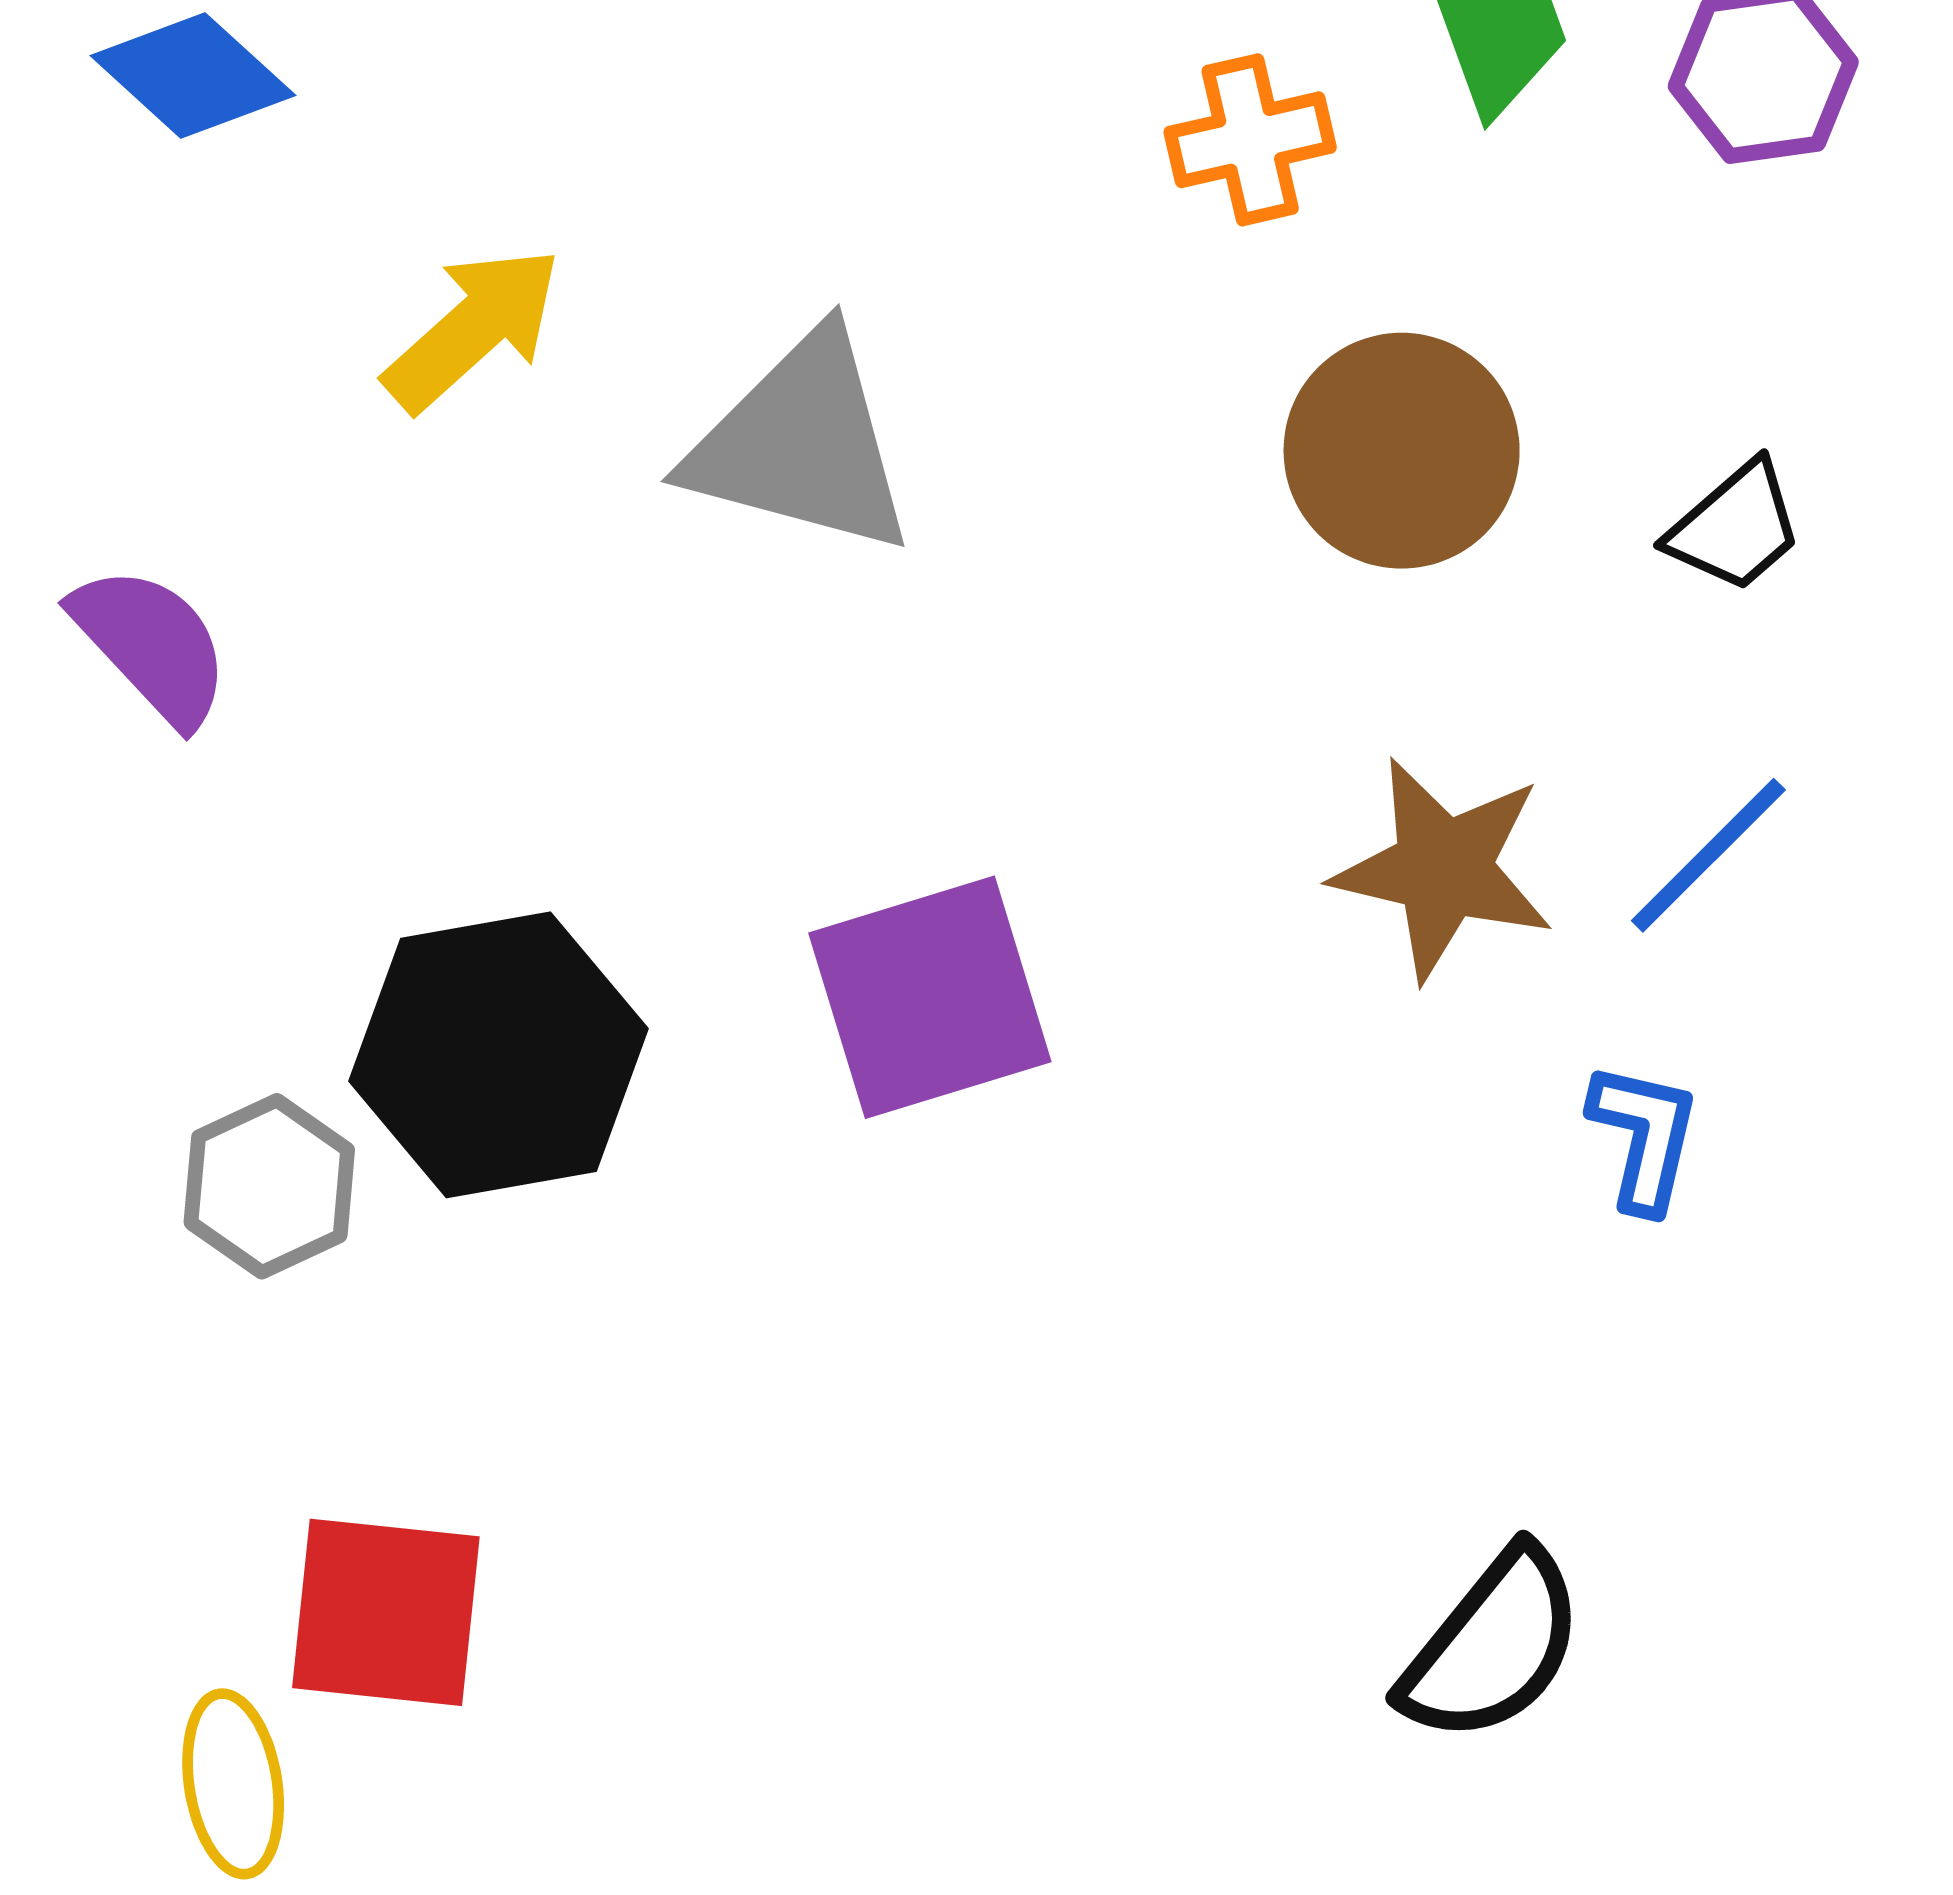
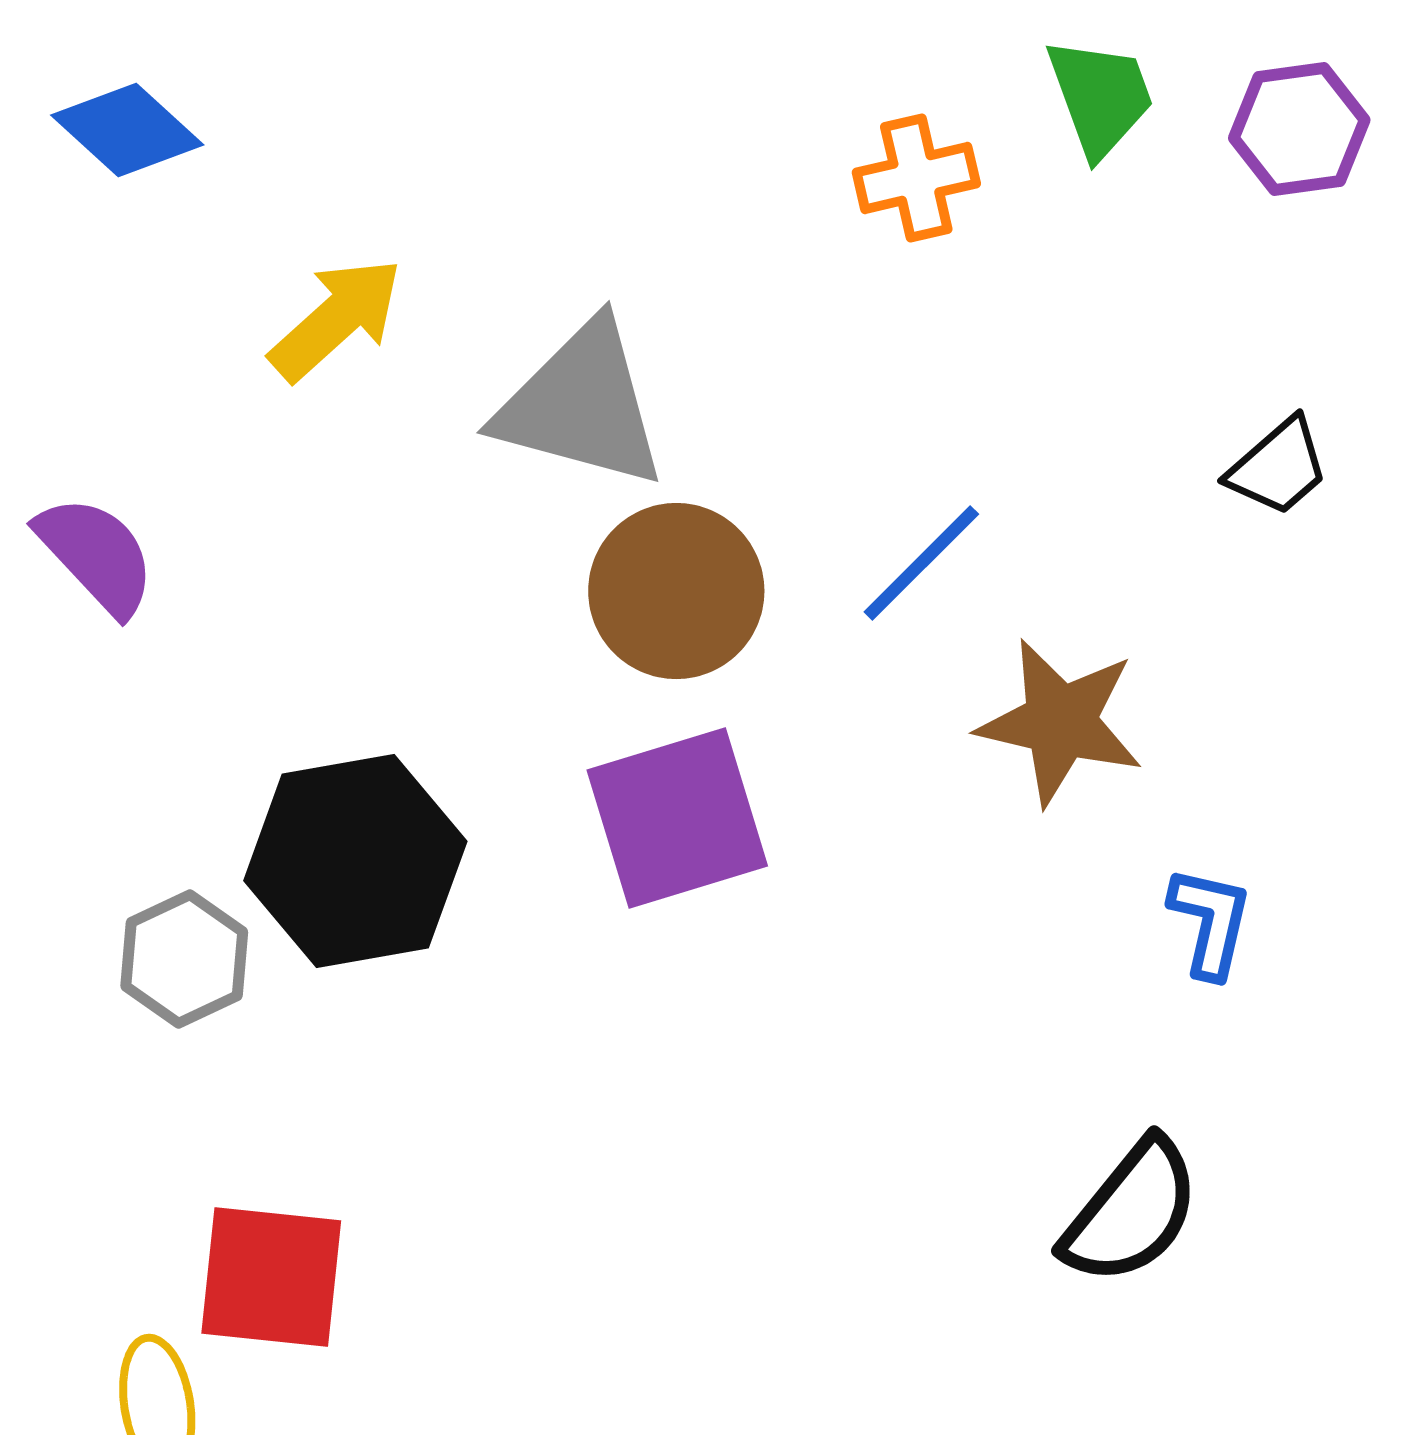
brown circle: (1402, 451) -> (676, 591), moved
blue line: (1708, 855) -> (921, 563), moved
black semicircle: (1493, 1646) -> (1131, 1212), moved

